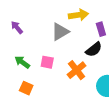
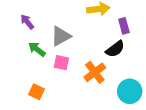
gray triangle: (60, 32) -> (61, 36), moved
green arrow: (22, 62) -> (37, 49), moved

